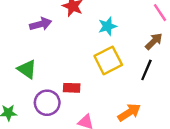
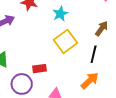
brown arrow: (154, 41) -> (102, 29), moved
black line: (146, 70) -> (94, 54), moved

